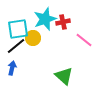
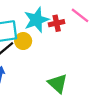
pink line: (84, 40) -> (80, 15), moved

